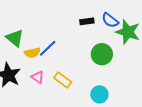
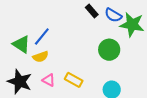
black rectangle: (87, 21) -> (92, 11), moved, turned 64
blue line: (48, 48) -> (42, 36), moved

